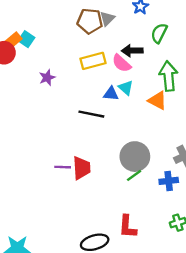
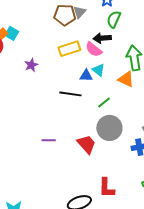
green semicircle: (159, 33) -> (114, 19), moved
red trapezoid: (82, 168) -> (86, 144), moved, turned -35
green line: (134, 175) -> (104, 102), moved

